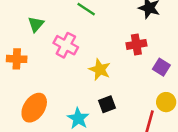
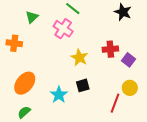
red cross: (136, 44) -> (110, 49), moved
pink cross: (66, 45) -> (63, 29), moved

